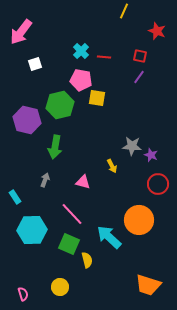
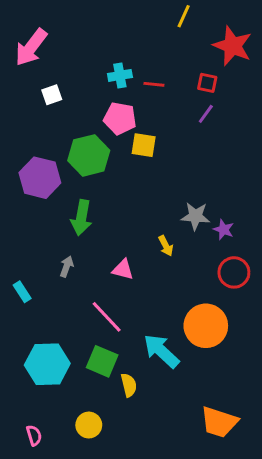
red star: (157, 31) -> (232, 46), size x1.5
cyan cross: (81, 51) -> (120, 75), turned 35
cyan hexagon: (32, 230) -> (47, 364), moved

